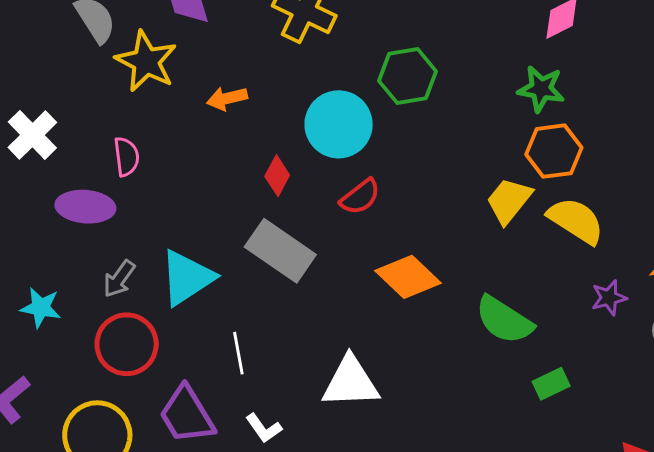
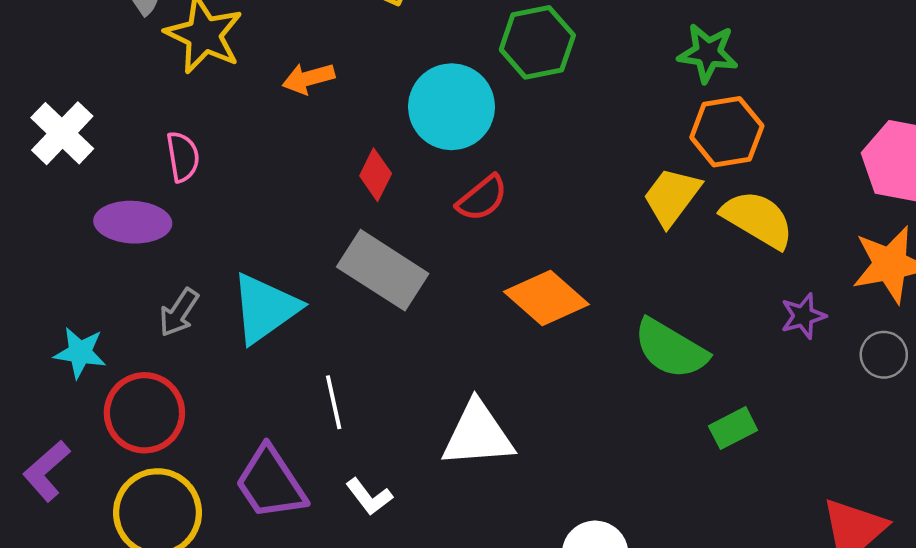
red circle: (127, 344) -> (144, 413), moved

